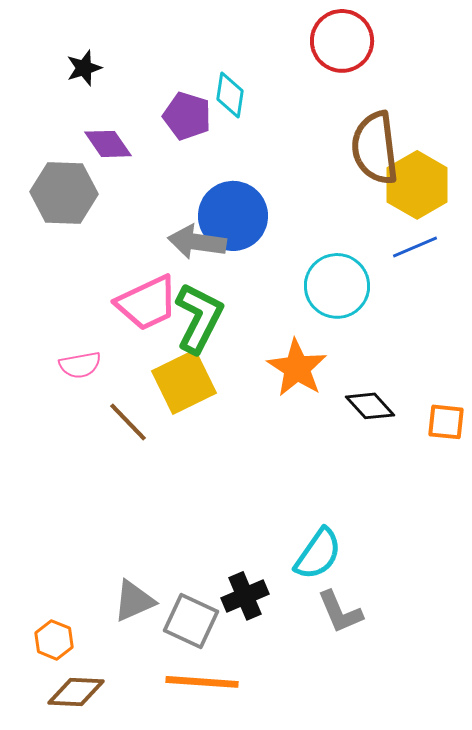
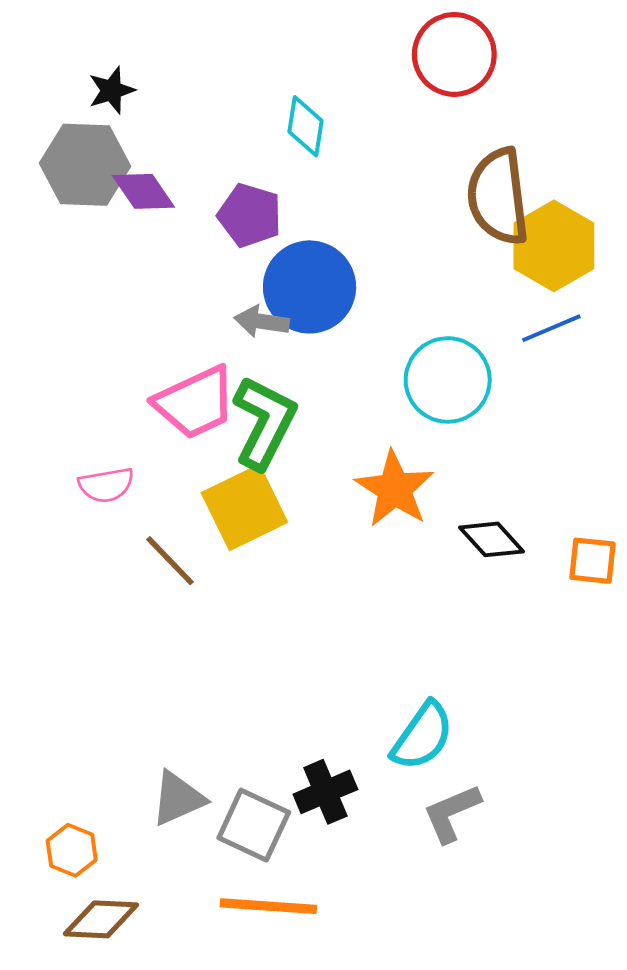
purple pentagon: (187, 116) -> (250, 215), moved
gray hexagon: (64, 193) -> (85, 165), moved
gray arrow: (197, 242) -> (262, 322), size x0.7
gray L-shape: (340, 612) -> (452, 813), turned 90

